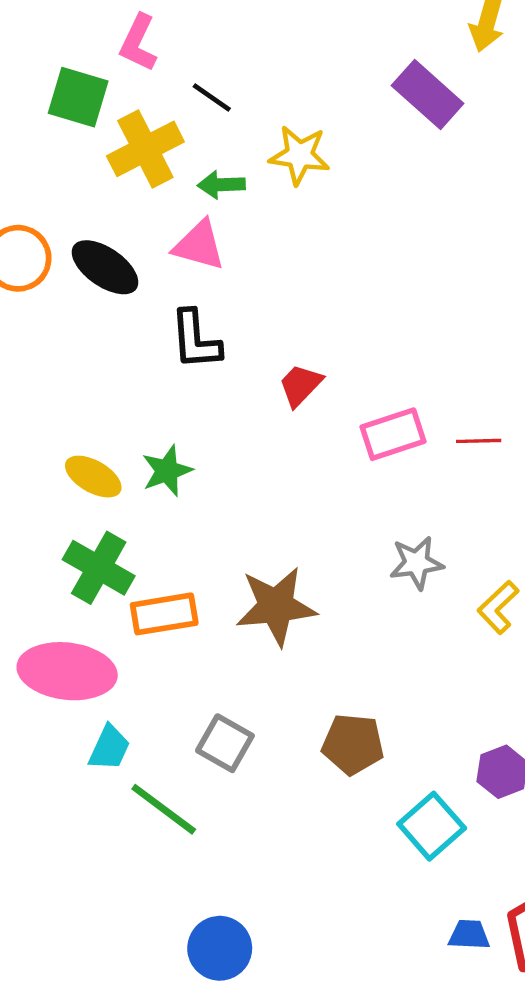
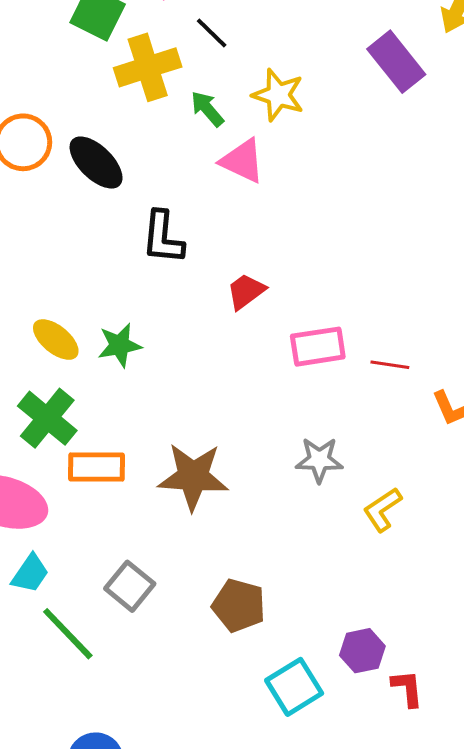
green arrow: (221, 185) -> (207, 109), turned 42
pink triangle: (199, 245) -> (242, 161), moved

